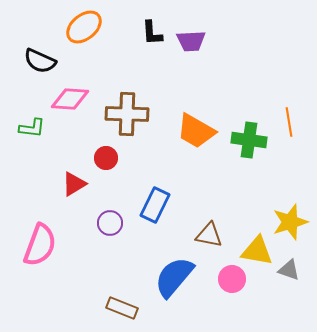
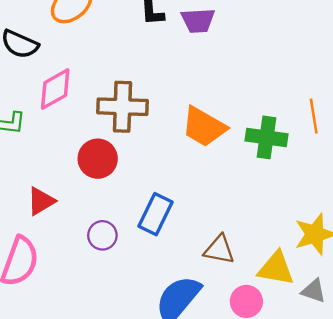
pink diamond: (70, 99) -> (55, 89), turned -33
red circle: (106, 158) -> (98, 159), size x1.4
red triangle: (74, 184) -> (41, 201), moved

